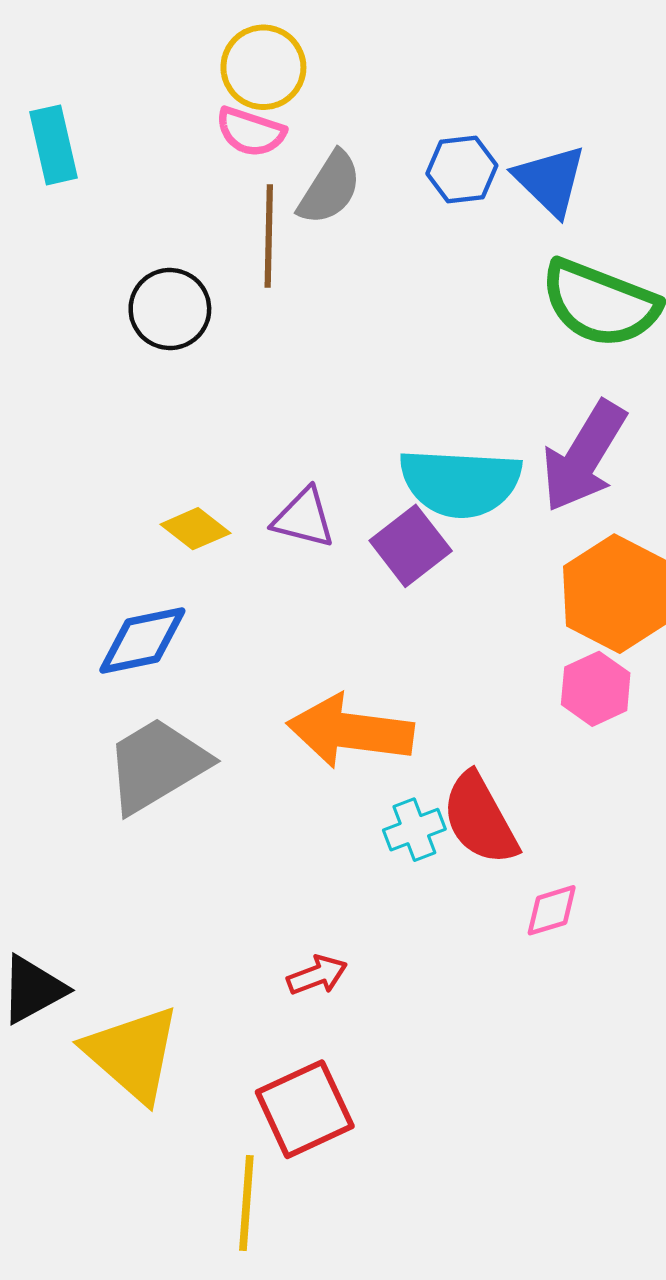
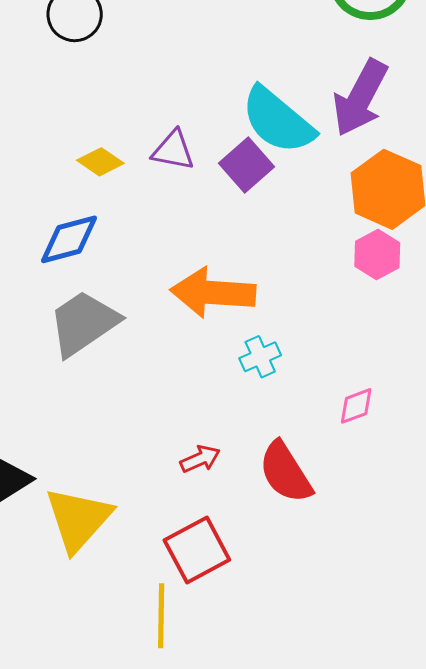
cyan semicircle: (460, 483) -> (278, 120), turned 40
red semicircle: (480, 819) -> (285, 472), moved
yellow triangle: (132, 1054) -> (78, 519), turned 34

